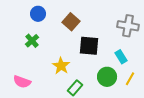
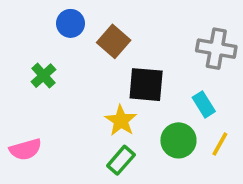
blue circle: (38, 14) -> (70, 23), moved
yellow star: (61, 66) -> (121, 121), moved
pink semicircle: (22, 82) -> (25, 149), turned -36

